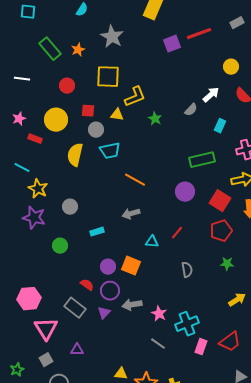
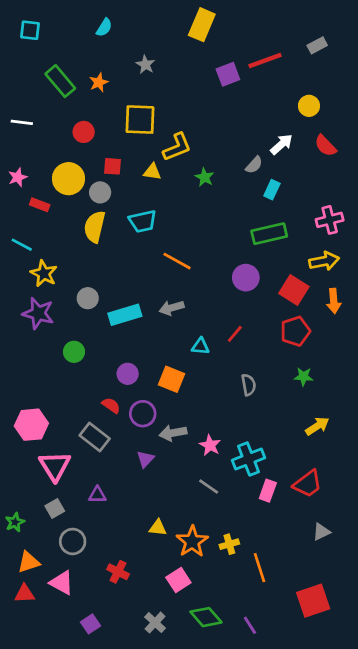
gray star: (112, 37) -> (145, 65), size x0.6
cyan rectangle: (220, 126) -> (272, 190), moved
gray circle: (96, 130) -> (100, 192), moved
cyan rectangle: (97, 232) -> (125, 315), moved, size x1.6
purple circle: (108, 267) -> (128, 374), moved
purple triangle: (104, 313) -> (145, 459), moved

